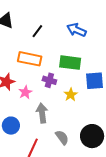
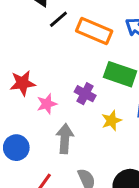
black line: (37, 31) -> (58, 19), moved
orange rectangle: (30, 59) -> (94, 31), moved

